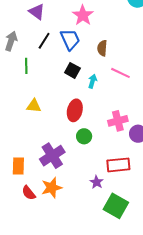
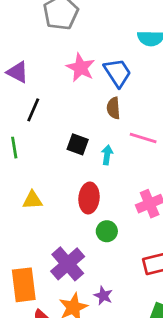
blue trapezoid: (70, 39) -> (117, 73), moved
orange rectangle: (18, 166) -> (24, 285), size x1.4
purple star: (97, 182) -> (103, 296), moved

